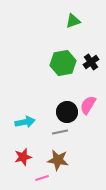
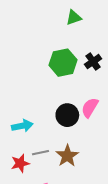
gray line: (60, 132) -> (41, 153), moved
brown star: (58, 160) -> (67, 156), moved, turned 30

